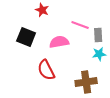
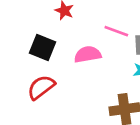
red semicircle: (46, 70) -> (41, 87), moved, turned 80

